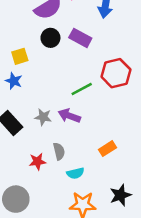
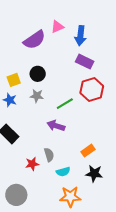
black circle: (50, 38) -> (38, 74), moved
purple rectangle: (80, 38) -> (85, 62), moved
gray star: (43, 117) -> (37, 96), moved
black star: (120, 195) -> (94, 174), moved, turned 30

